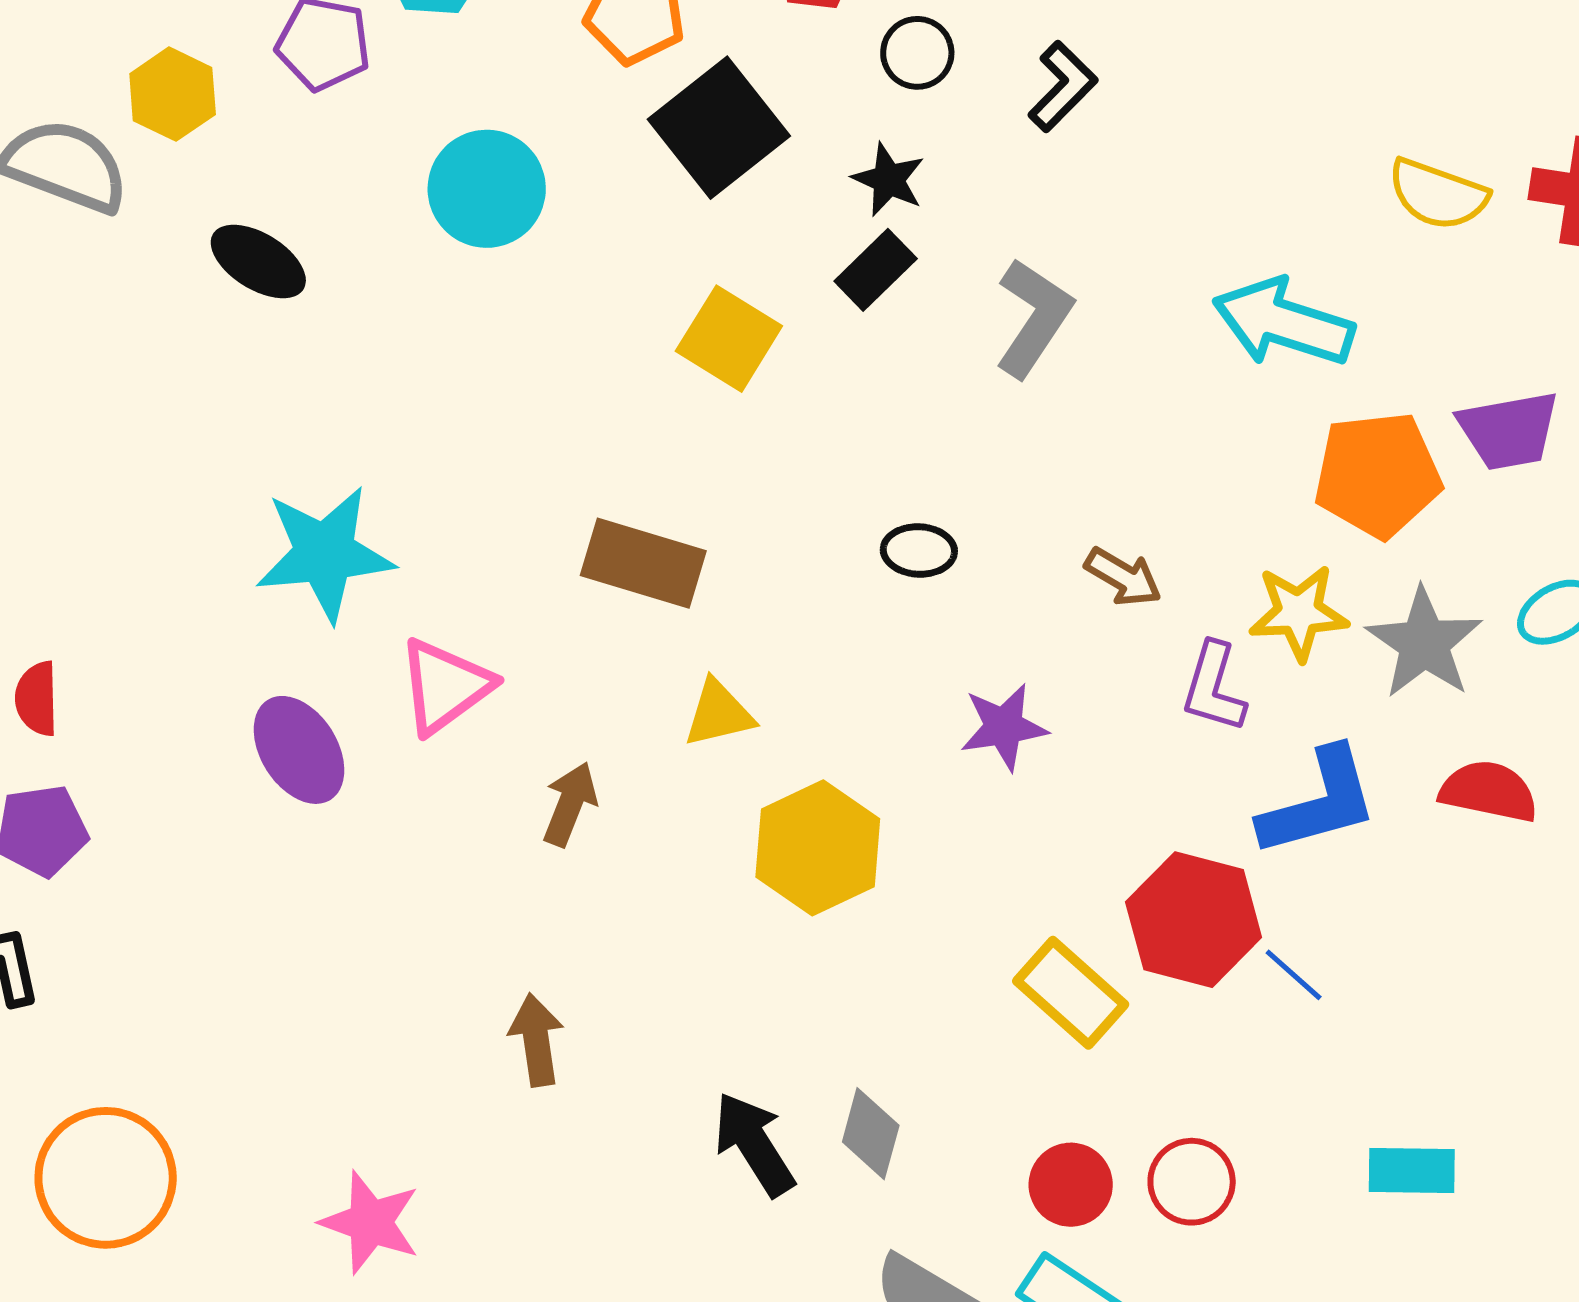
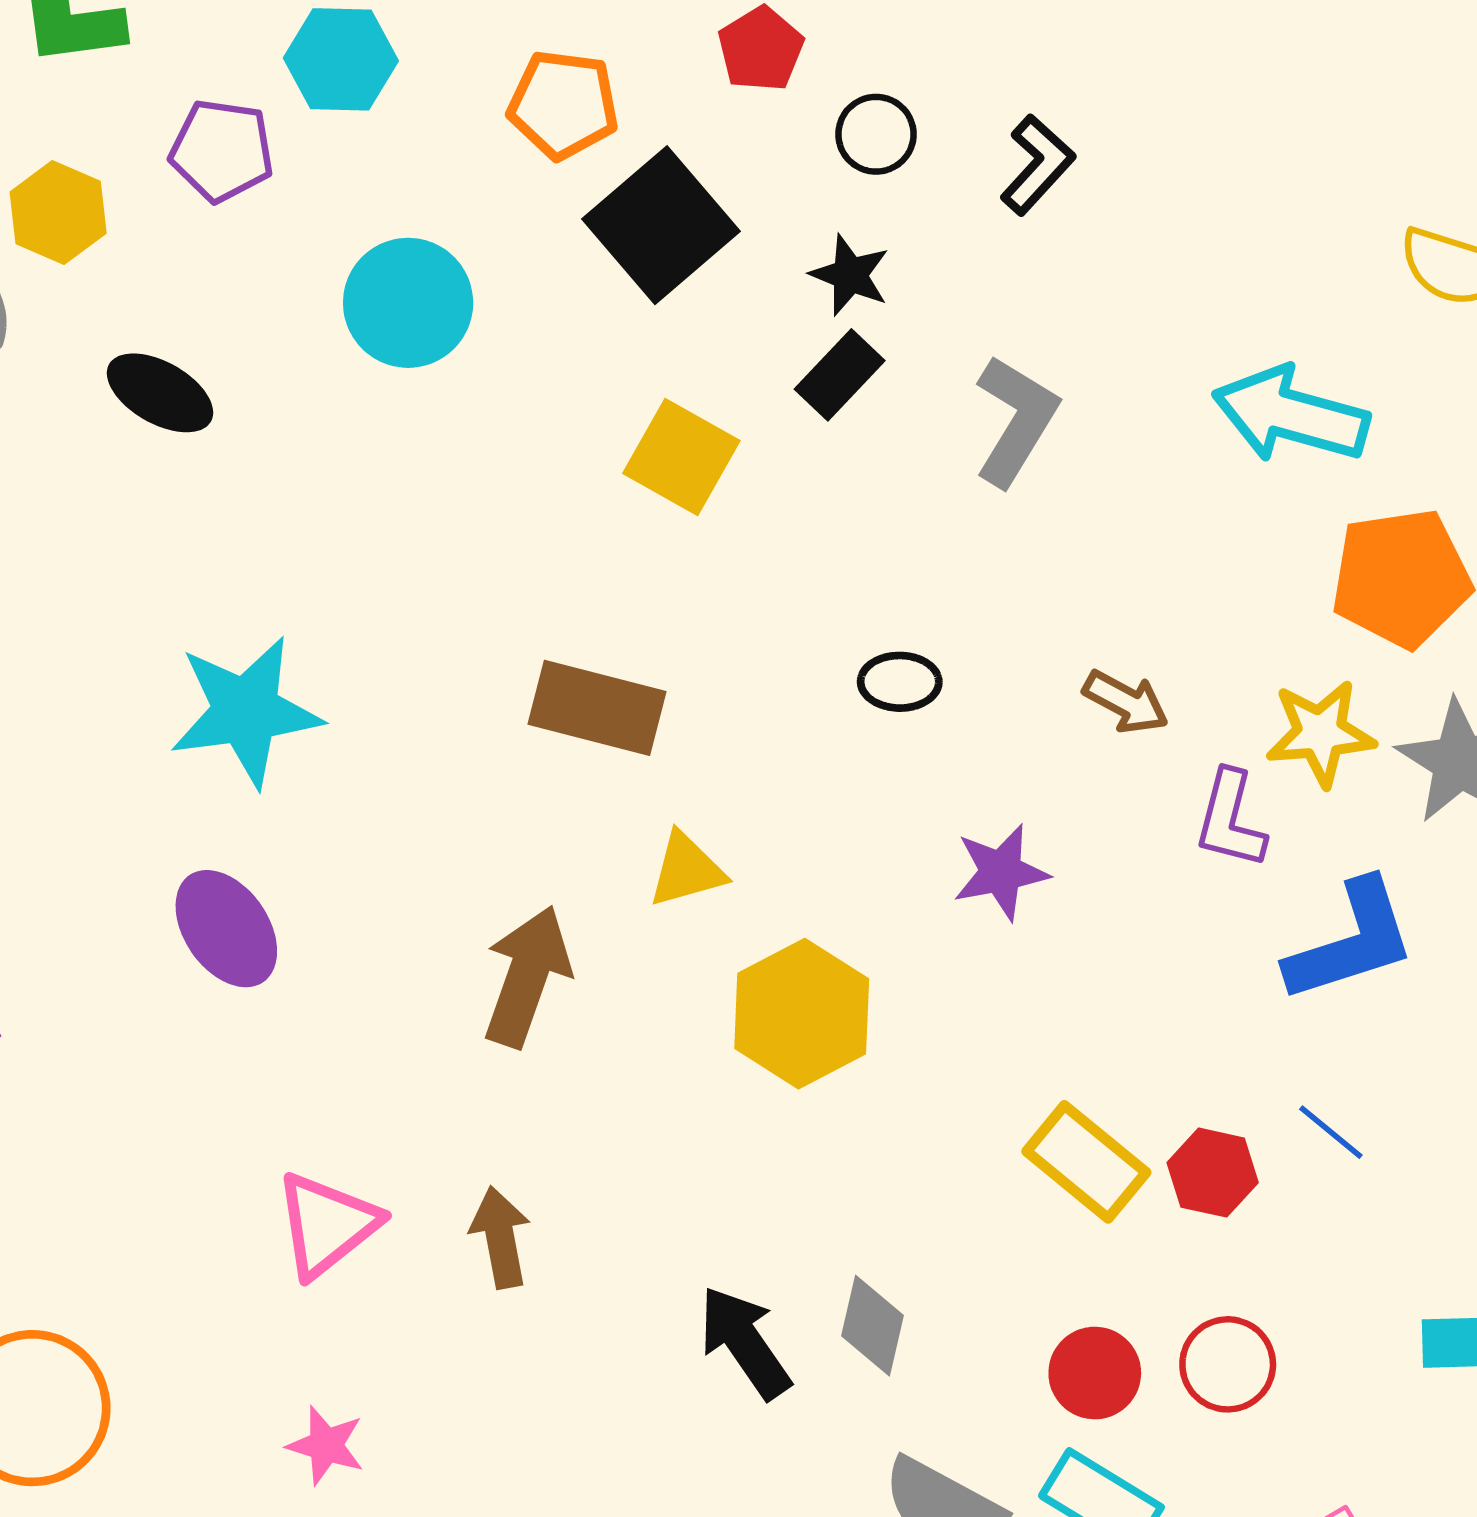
pink triangle: (445, 686) -> (327, 1225), moved
brown arrow: (570, 804) -> (527, 976), size x1.5
red hexagon: (1194, 920) -> (1213, 1173), moved, size x0.6
pink star: (370, 1222) -> (326, 1445), size x0.7

